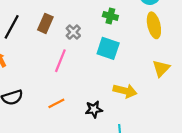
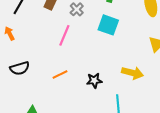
yellow arrow: (125, 91) -> (133, 73), moved

